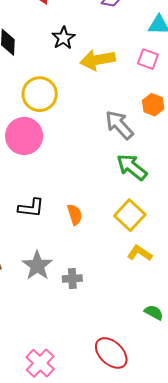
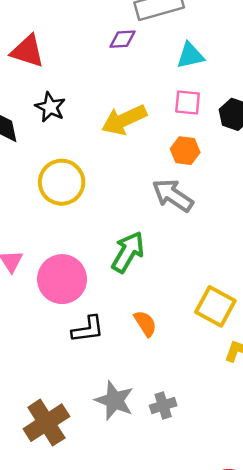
black star: (63, 38) -> (50, 107), moved
orange hexagon: (153, 105) -> (185, 151), moved
pink circle: (24, 136) -> (62, 279), moved
green arrow: (132, 167) -> (128, 252), moved, turned 96

